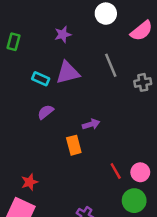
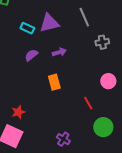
gray cross: (143, 82) -> (102, 42), moved
purple arrow: (91, 124) -> (59, 52), moved
pink circle: (140, 172) -> (108, 81), moved

